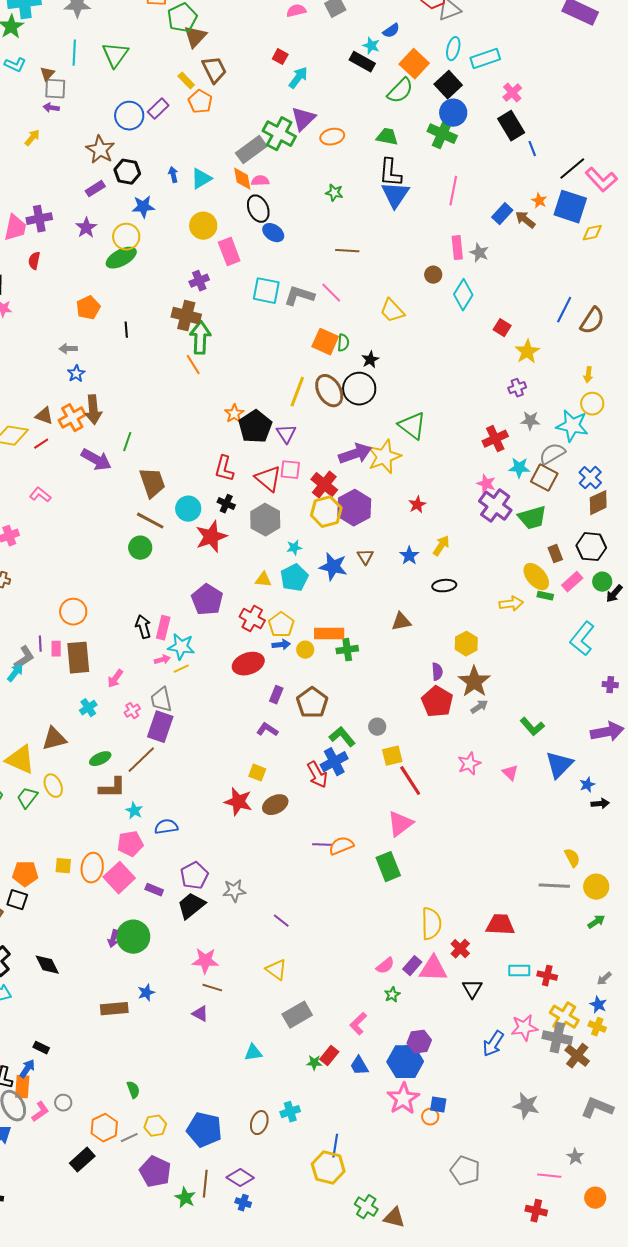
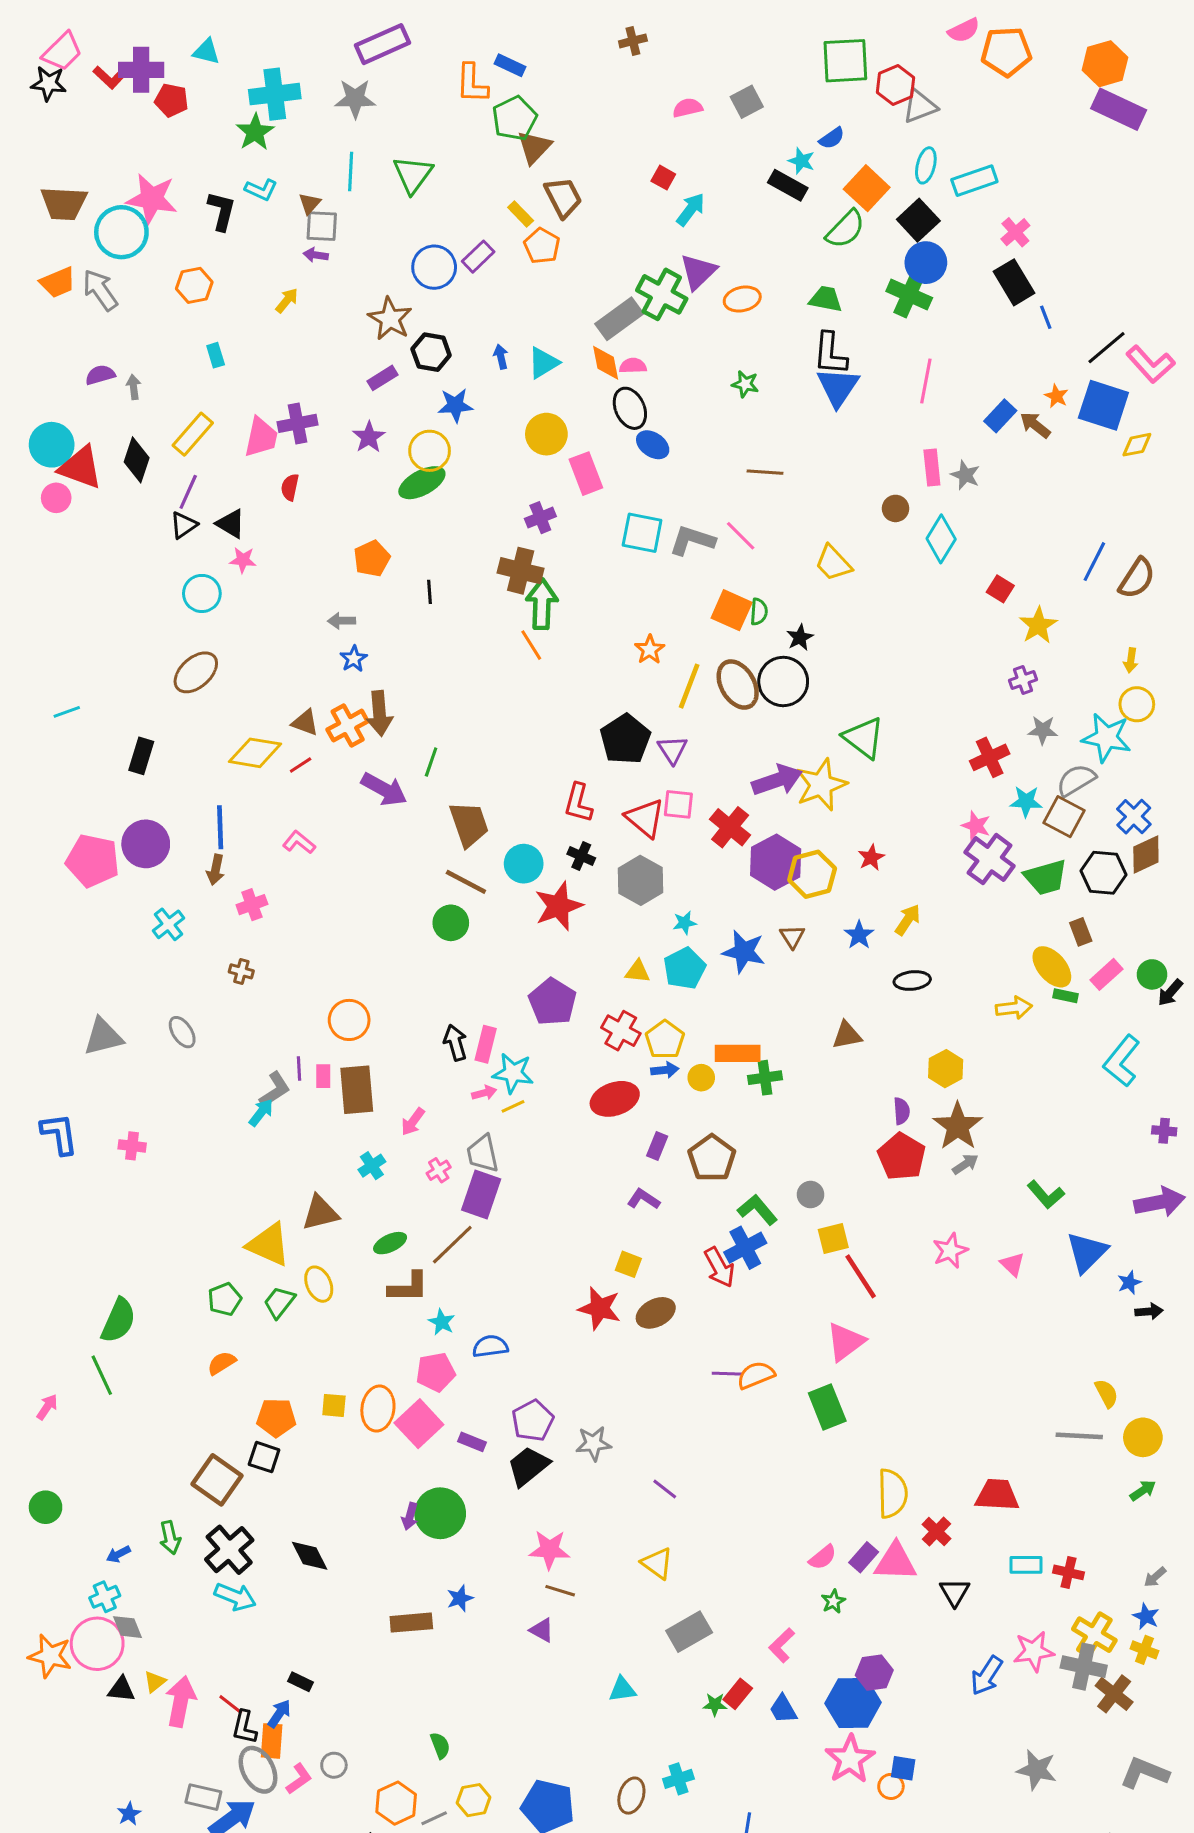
orange star: (234, 414) -> (650, 650), moved
yellow hexagon: (326, 512) -> (812, 874), moved
black hexagon: (591, 547) -> (1103, 873), moved

